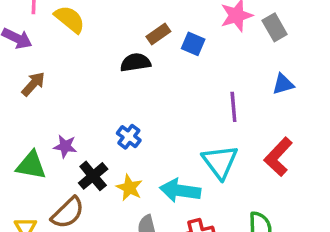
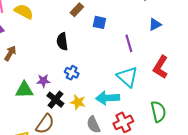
blue square: (193, 44) -> (99, 22), moved
black semicircle: (135, 62) -> (62, 42), moved, turned -78
purple star: (65, 146) -> (43, 81), moved
green triangle: (31, 165) -> (24, 90), moved

